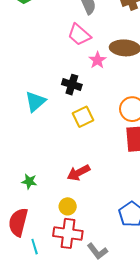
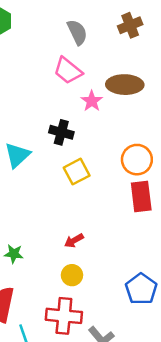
red arrow: (79, 173) -> (74, 241), size x0.7
yellow circle: (68, 206) -> (72, 275), moved

